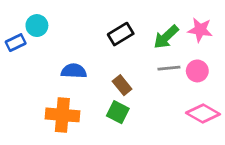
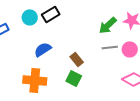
cyan circle: (37, 26) -> (30, 17), moved
black rectangle: (121, 34) -> (51, 14), moved
blue semicircle: (74, 71) -> (43, 49), turned -36

